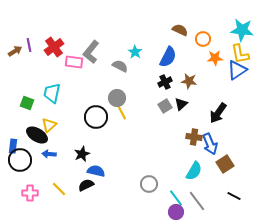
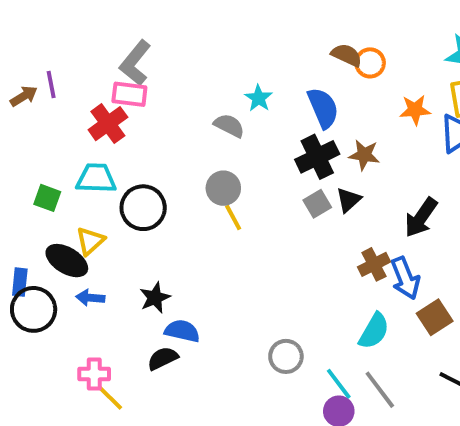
orange circle: (203, 39) -> (370, 63), moved
red cross: (54, 47) -> (108, 124), moved
gray L-shape: (91, 52) -> (135, 63), moved
blue semicircle: (168, 57) -> (323, 108), turned -50
pink rectangle: (74, 62) -> (129, 94), moved
black cross: (165, 82) -> (317, 157), size x1.5
cyan trapezoid: (52, 93) -> (96, 178), turned 80
black circle: (96, 117) -> (143, 208), moved
brown cross: (194, 137) -> (374, 264), turned -35
yellow line: (59, 189) -> (110, 397), moved
pink cross: (30, 193) -> (94, 374), moved

